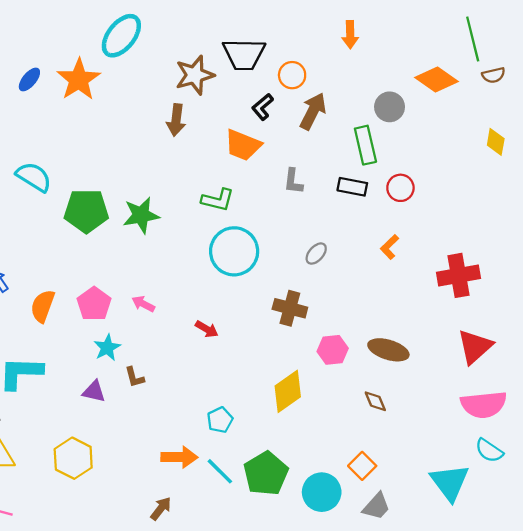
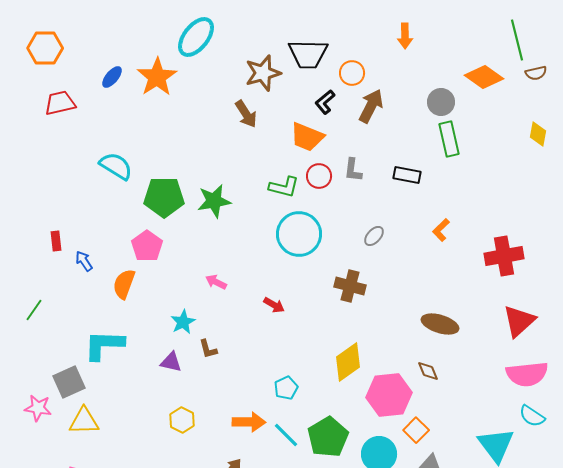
brown arrow: (176, 120) -> (246, 114), turned -40
green rectangle: (365, 145) -> (449, 139), moved
red circle: (400, 188) -> (319, 176), moved
pink pentagon: (94, 304) -> (147, 246), moved
pink hexagon: (333, 350) -> (389, 395), moved, size x1.6
yellow hexagon: (73, 458) -> (182, 420), moved, size x0.7

